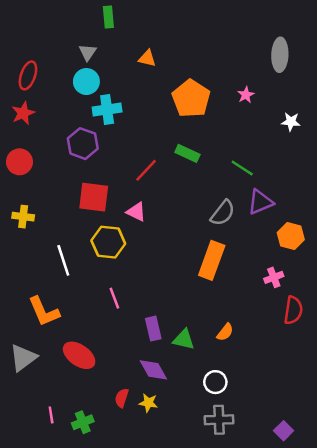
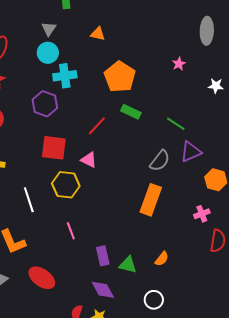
orange pentagon: (191, 99) -> (120, 77), moved

